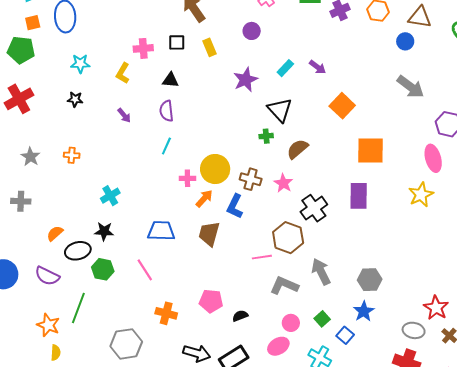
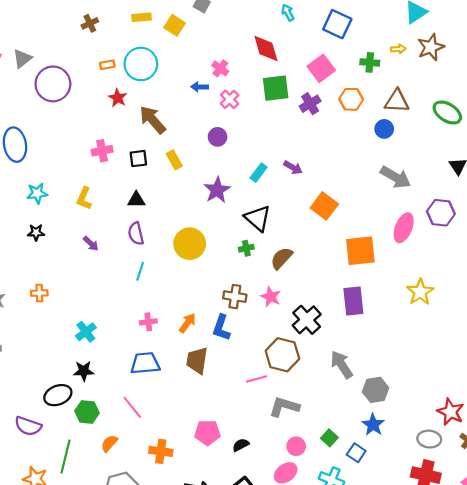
pink cross: (143, 48) -> (102, 151), moved
pink ellipse: (433, 158) -> (404, 228), moved, turned 44
yellow circle: (215, 169) -> (190, 244), moved
pink cross: (187, 178) -> (148, 322), moved
orange semicircle: (55, 233) -> (109, 443), moved
gray arrow: (321, 272) -> (342, 365), moved

